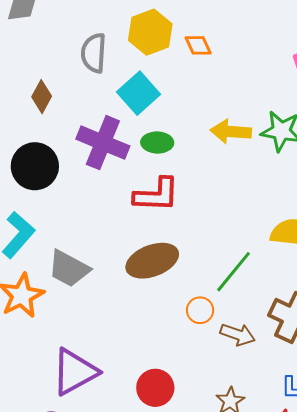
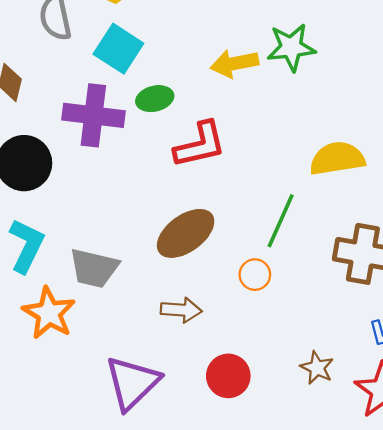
red L-shape: (156, 195) -> (200, 145), moved
brown arrow: (238, 335) -> (181, 310), moved

